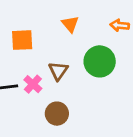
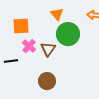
green circle: (100, 61) -> (68, 34), moved
pink cross: (33, 84) -> (29, 46), moved

